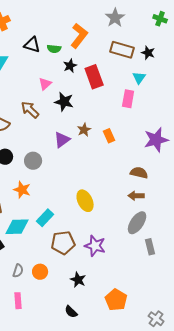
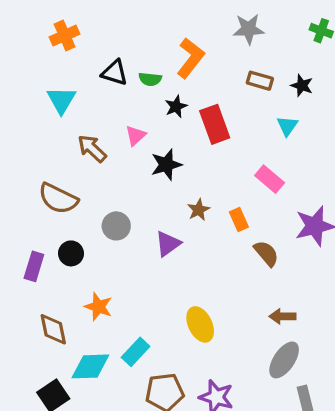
gray star: (115, 18) -> (249, 29), turned 30
brown rectangle: (122, 50) -> (260, 81), size x0.7
pink rectangle: (128, 99) -> (270, 179), moved, turned -60
black star: (64, 102) -> (166, 165), turned -30
brown arrow: (30, 110) -> (92, 148), moved
purple triangle: (62, 140) -> (168, 244), moved
gray circle: (33, 161) -> (116, 226), moved
brown semicircle: (139, 173) -> (266, 253), moved, turned 36

